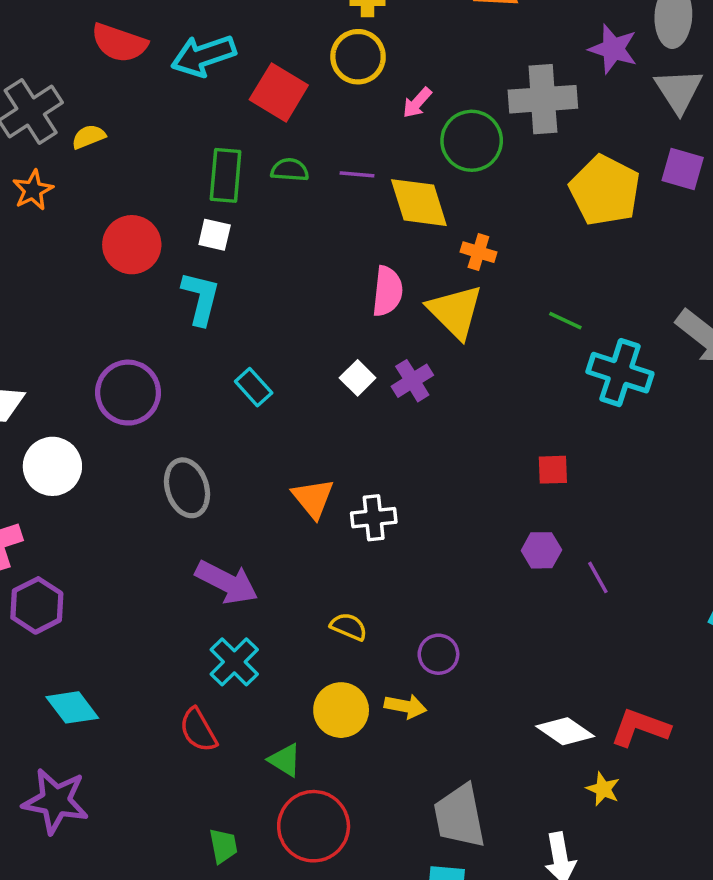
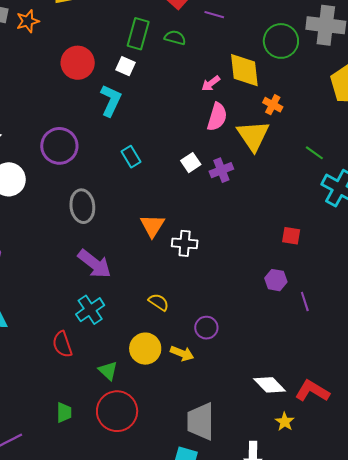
pink arrow: (417, 103) -> (211, 83), moved
purple line: (357, 174) -> (214, 15), moved

